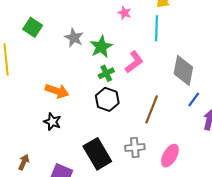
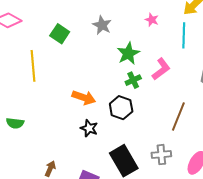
gray star: (74, 38) -> (102, 25), moved
black hexagon: (107, 99) -> (121, 108), moved
black star: (52, 122) -> (89, 128), moved

